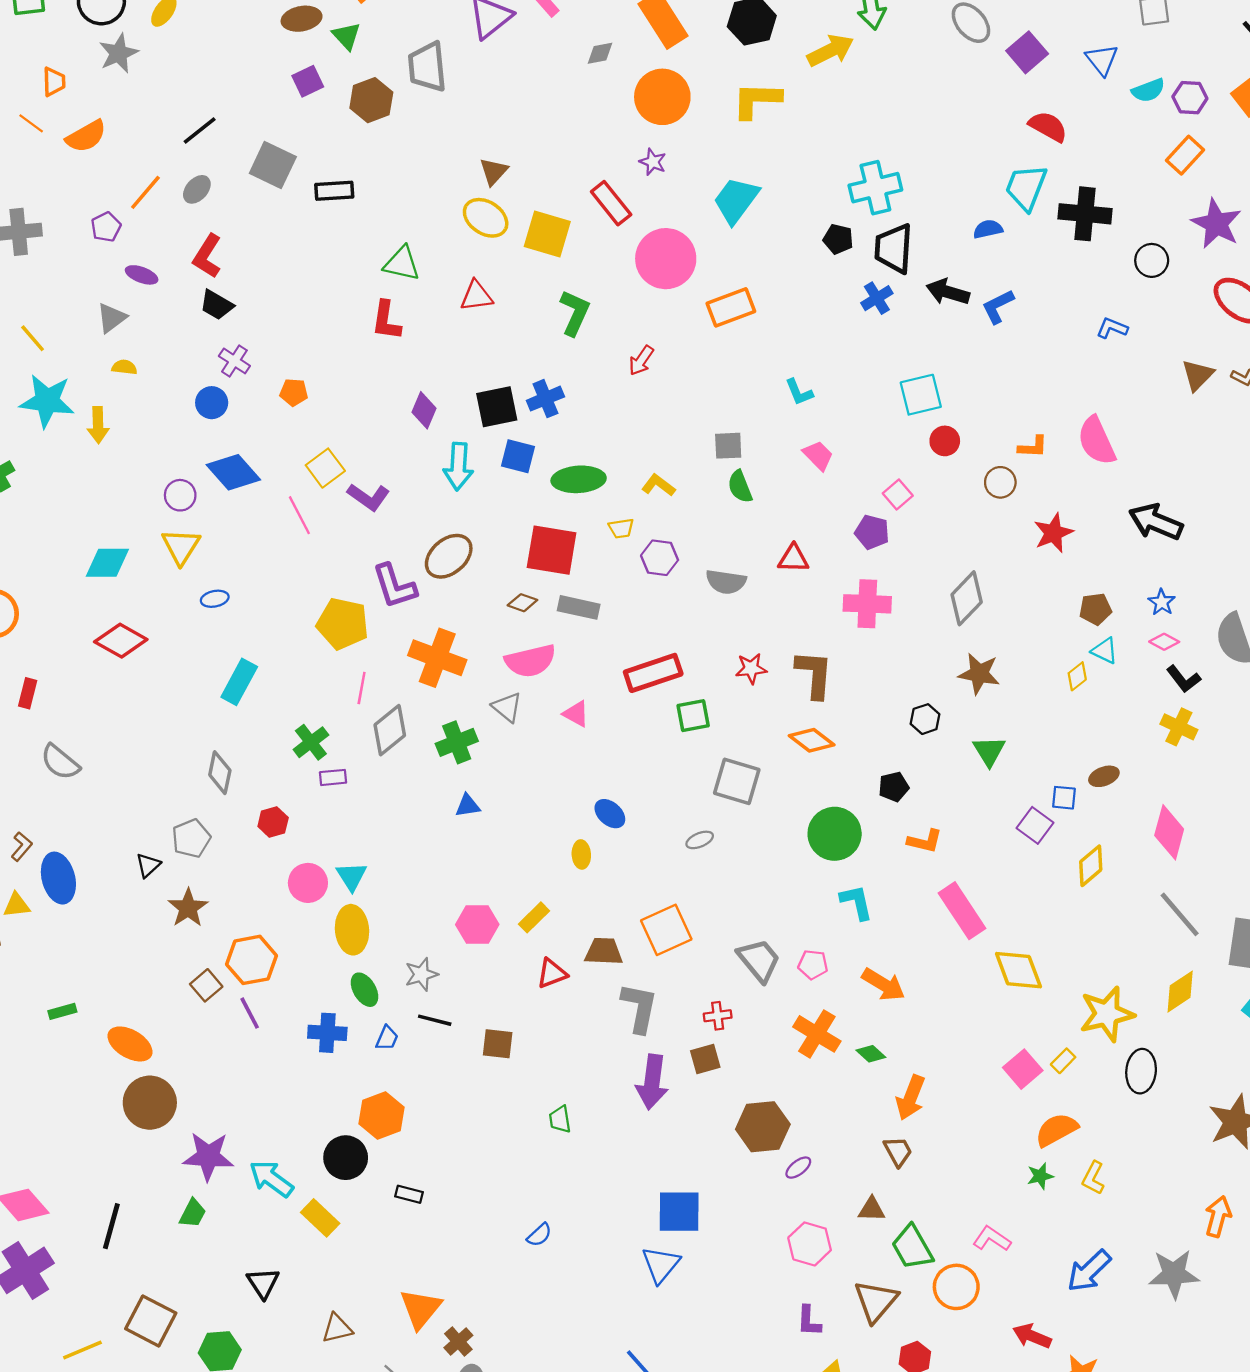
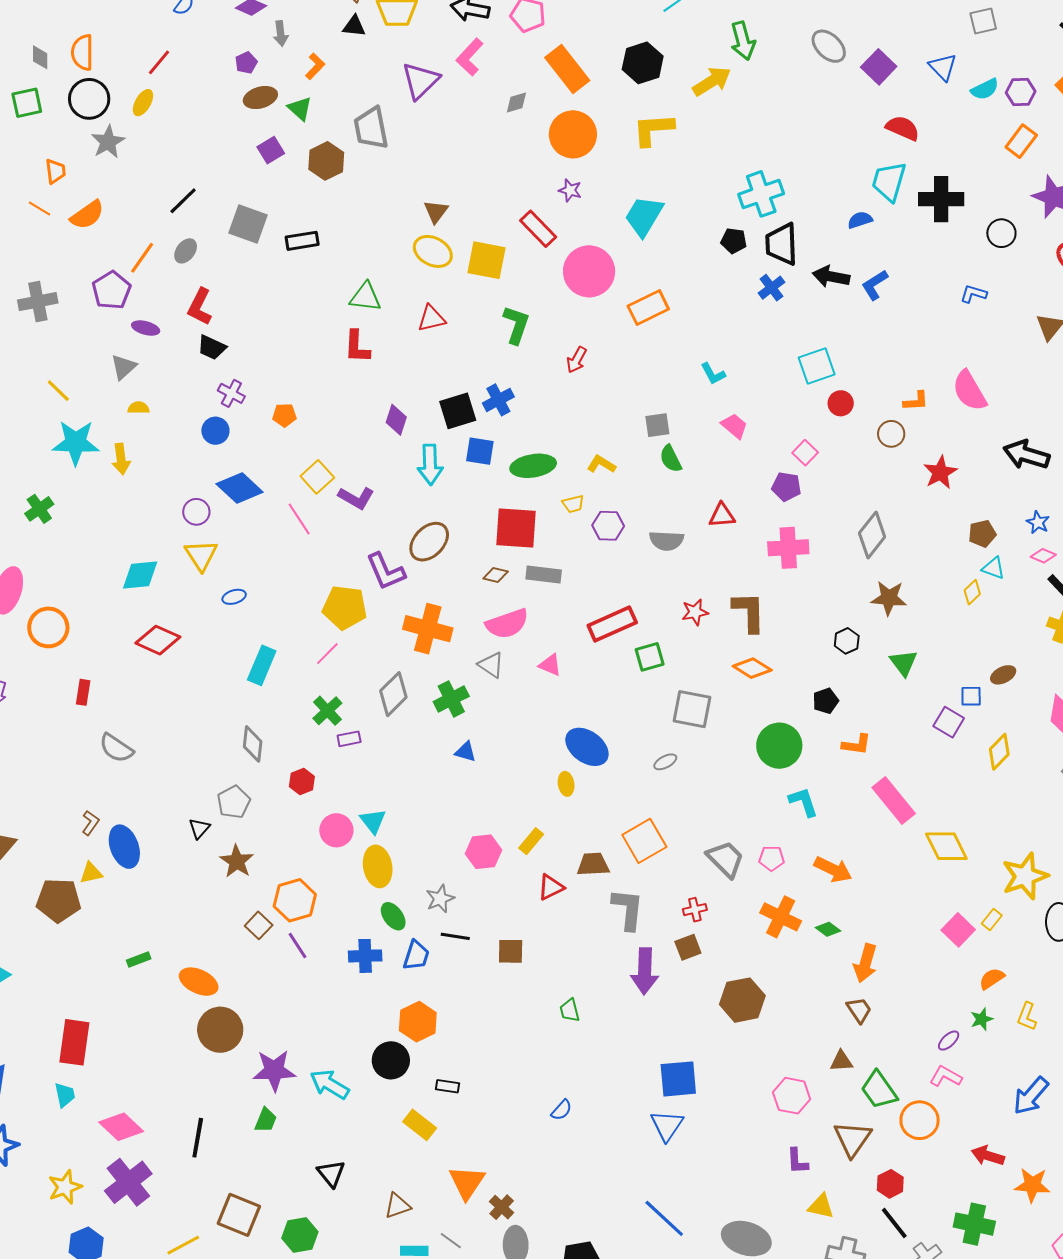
purple pentagon: (106, 227) -> (111, 290), size x1.5
pink line: (362, 688) -> (327, 654), moved, turned 40
blue triangle: (468, 806) -> (466, 752), turned 30
blue ellipse: (610, 814) -> (587, 747), size x1.6
blue trapezoid: (387, 1038) -> (416, 956), size x1.4
orange semicircle: (1056, 1130) -> (992, 979), size x0.7
purple ellipse: (798, 1168) -> (949, 1041), moved
yellow rectangle: (320, 1218) -> (420, 1125), moved

